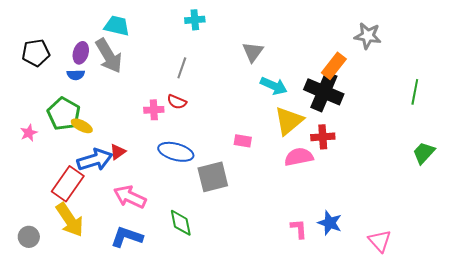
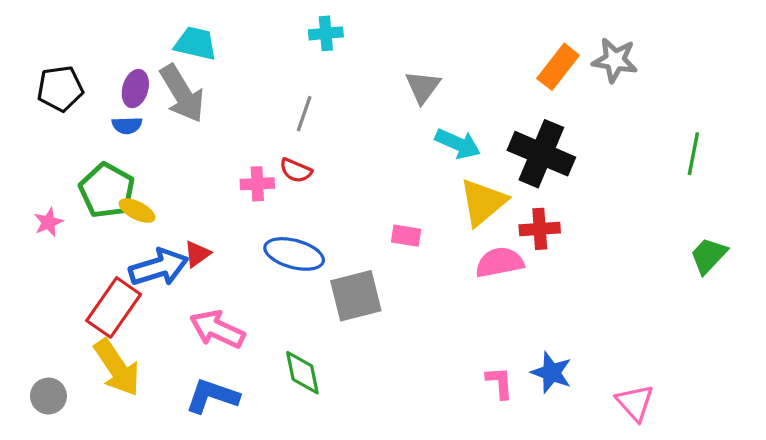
orange rectangle: (334, 66) -> (558, 67), moved

